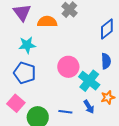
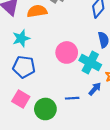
blue arrow: (89, 107) -> (95, 89), turned -96

